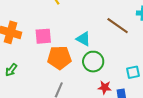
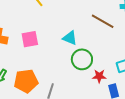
orange pentagon: (59, 58) -> (26, 81), moved
red star: (105, 87) -> (99, 76), moved

